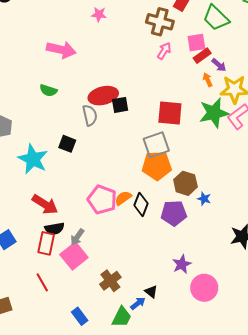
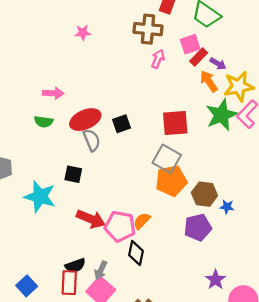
pink arrow: (61, 50) -> (53, 93), moved, size x0.7
orange arrow: (208, 80) -> (209, 81), size x1.5
red ellipse: (103, 96) -> (85, 120), moved
gray square: (156, 145) -> (167, 159), turned -32
red arrow: (45, 204) -> (91, 219), moved
black diamond: (141, 204) -> (136, 253), moved

